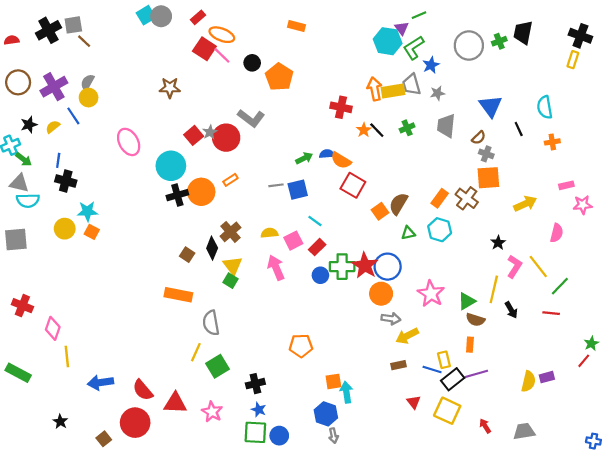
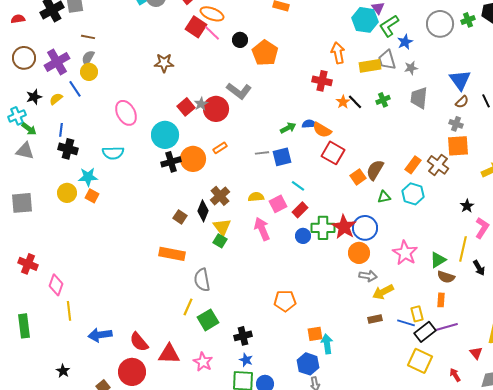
brown line: (84, 41) -> (88, 37), moved, turned -32
orange arrow: (375, 89) -> (338, 53), moved
brown semicircle: (479, 138) -> (462, 102), moved
cyan semicircle: (28, 200) -> (113, 153), moved
green rectangle: (18, 373) -> (24, 326), turned 55
red triangle: (414, 402) -> (476, 353), moved

